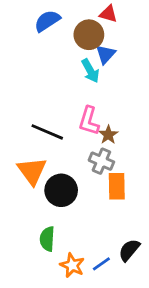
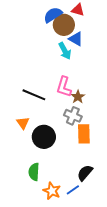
blue semicircle: (47, 21) -> (53, 15), moved
blue triangle: (106, 54) -> (76, 39), turned -42
orange triangle: (32, 171) -> (23, 123), size x0.6
black semicircle: (129, 250) -> (85, 173), moved

